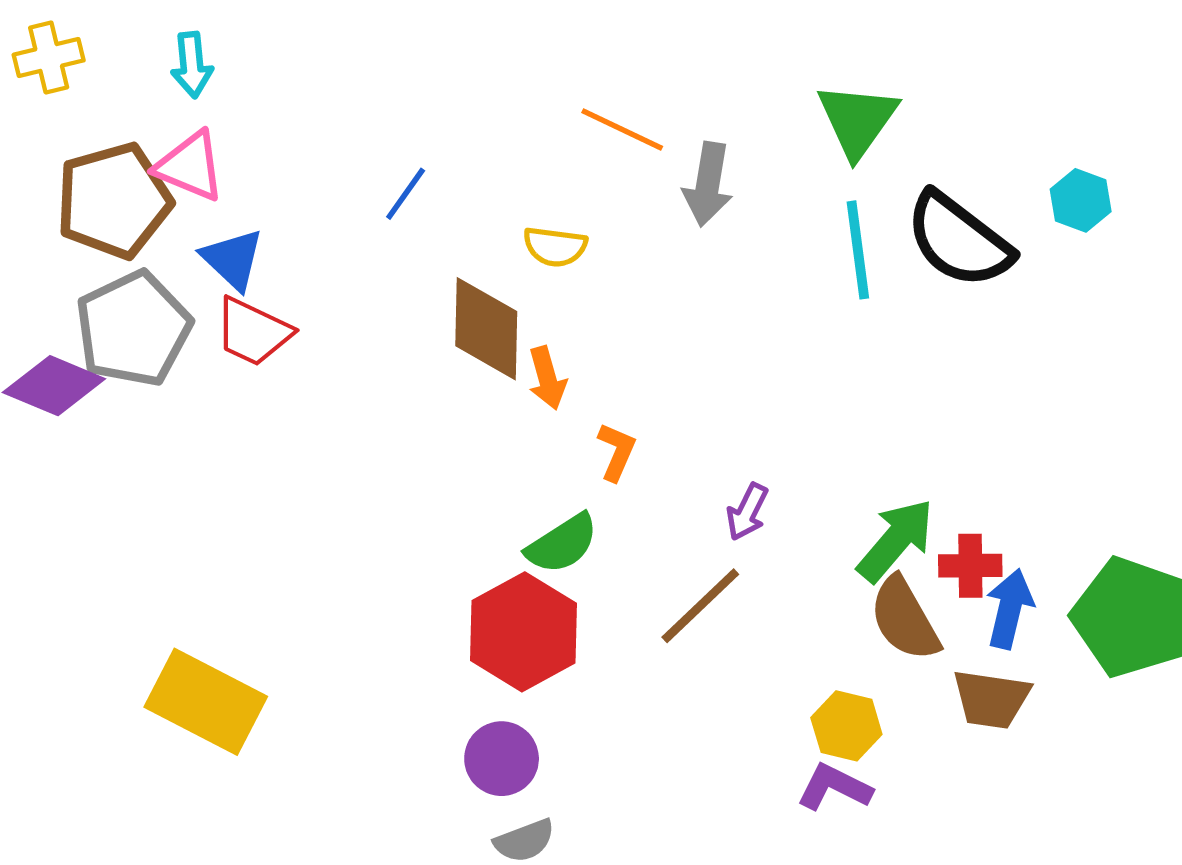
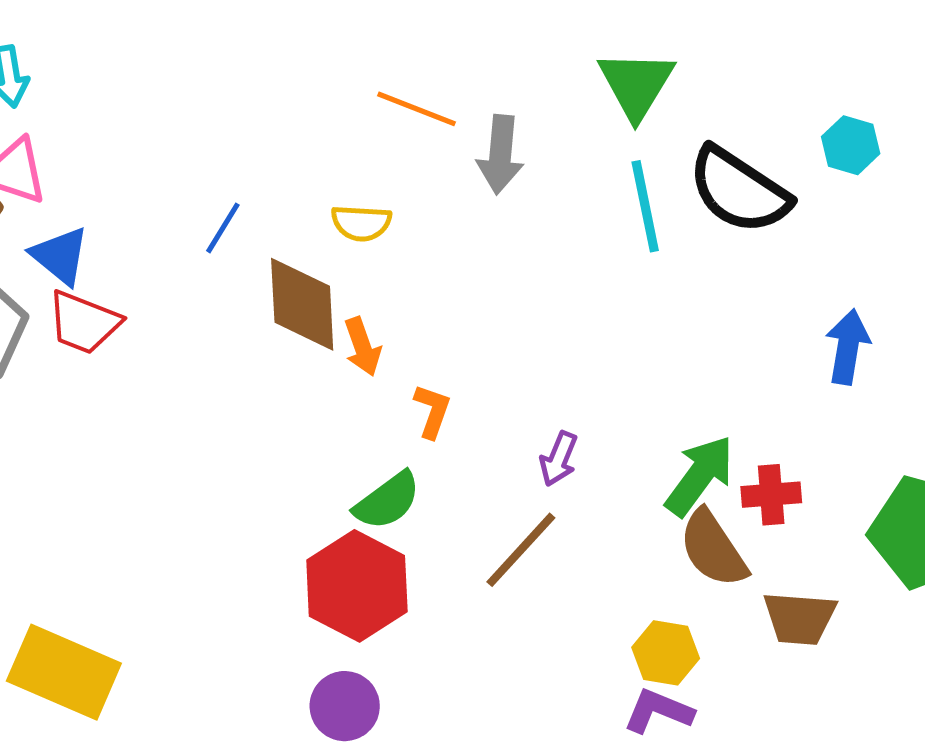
blue line: (406, 194) -> (223, 228), moved
blue arrow: (1010, 609) -> (848, 347), moved

